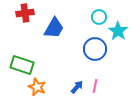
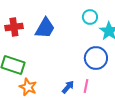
red cross: (25, 13) -> (14, 27), moved
blue circle: (95, 49) -> (96, 58), moved

